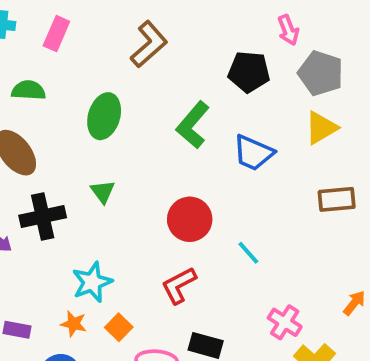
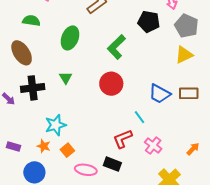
blue trapezoid: (253, 153) -> (160, 94), moved
red circle: (190, 219) -> (111, 84), moved
red L-shape: (179, 285) -> (123, 139), moved
pink cross: (285, 322) -> (153, 145), moved

